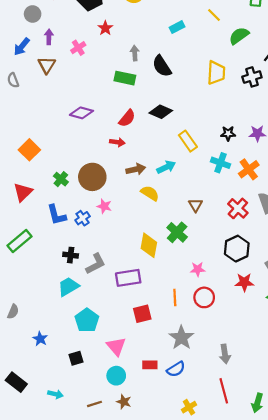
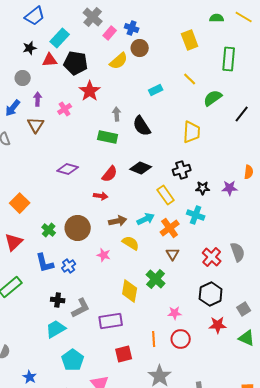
red star: (105, 28) -> (90, 91), size x1.5
black cross: (252, 77) -> (182, 170), moved
orange cross: (249, 169) -> (170, 228), moved
pink star: (104, 206) -> (104, 255), moved

